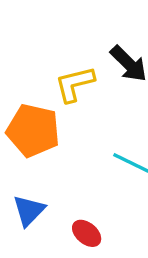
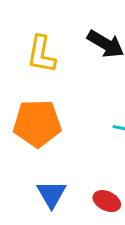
yellow L-shape: (75, 84) -> (41, 54), moved, turned -51

